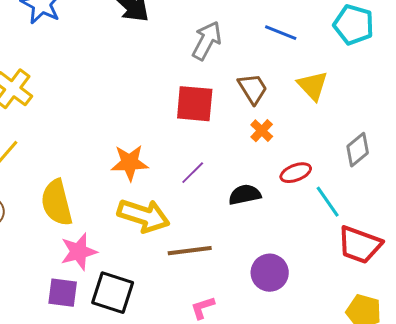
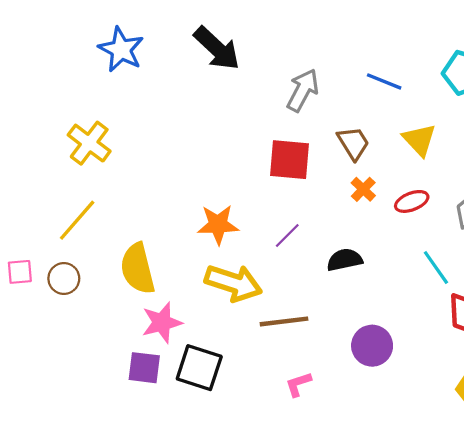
red ellipse: (296, 173) -> (412, 201), moved

